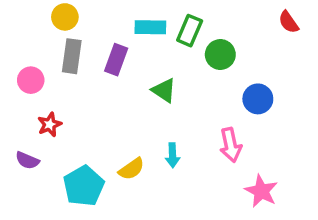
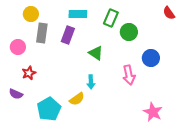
yellow circle: (65, 17) -> (31, 14), moved
cyan rectangle: (150, 27) -> (78, 14), moved
pink arrow: (231, 145) -> (129, 75), moved
cyan arrow: (172, 155) -> (91, 82), moved

